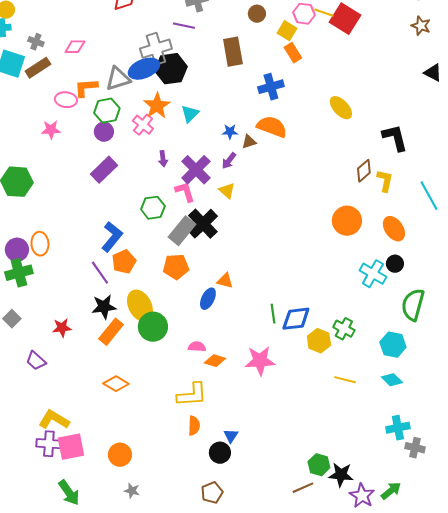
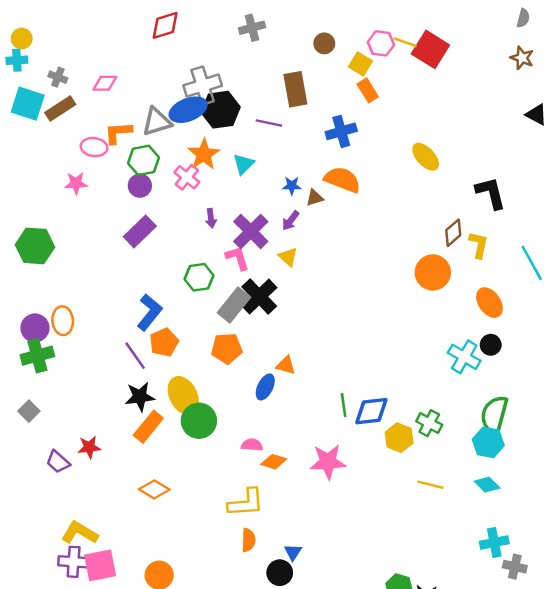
purple line: (184, 26) -> (269, 123), moved
orange circle: (347, 221) -> (433, 272), moved
green semicircle: (413, 305) -> (494, 415), moved
red star: (62, 328) -> (89, 447), moved

